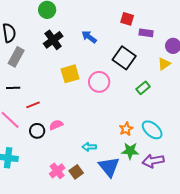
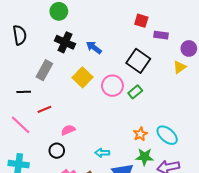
blue arrow: (89, 37) -> (94, 47), moved
black cross: (53, 40) -> (65, 42), turned -30
gray rectangle: (16, 57) -> (44, 70), moved
yellow square: (70, 74) -> (83, 77), turned -30
green rectangle: (143, 88) -> (135, 92), moved
black circle: (37, 131) -> (57, 151), moved

